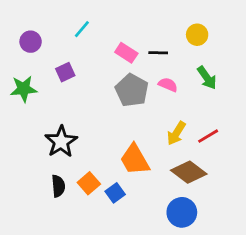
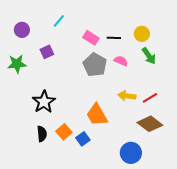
yellow circle: (197, 35) -> (142, 34), moved
yellow arrow: (176, 133) -> (127, 96), turned 66
brown diamond: (189, 172) -> (150, 124), moved

